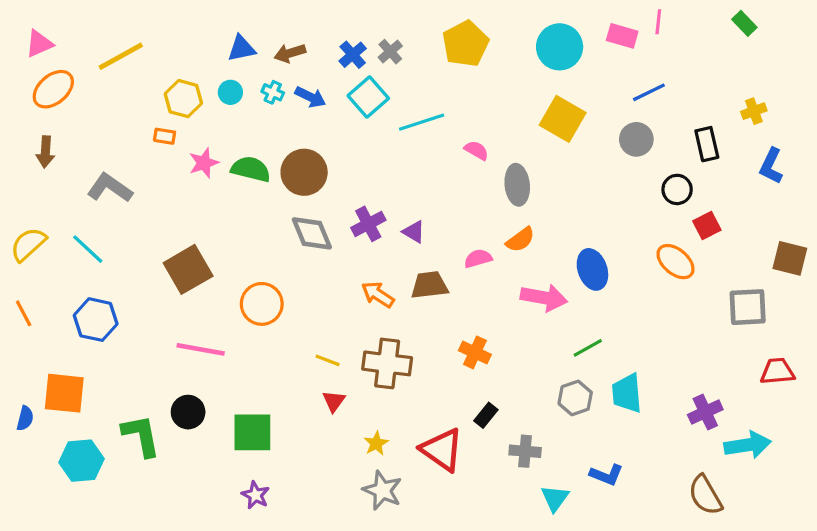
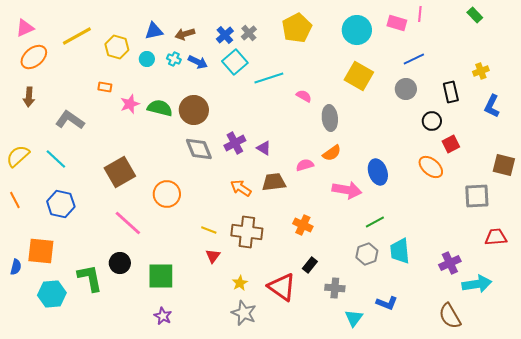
yellow hexagon: (183, 99) -> (117, 47), moved
pink line: (201, 349) -> (128, 223), turned 32

